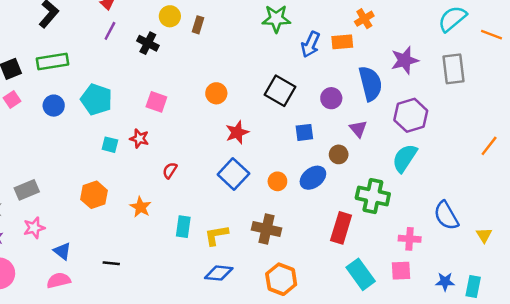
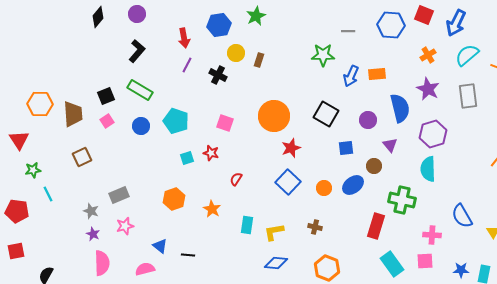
orange cross: (364, 19) -> (428, 55), moved
purple star: (405, 60) -> (428, 89), turned -30
green rectangle: (52, 62) -> (140, 90), turned 40
orange circle: (216, 93) -> (274, 116), size x1.8
cyan square: (110, 145) -> (187, 158), turned -32
cyan semicircle: (405, 158) -> (428, 169), turned -35
brown cross: (266, 229) -> (315, 227), size x0.6
blue triangle: (62, 251) -> (160, 246), moved

